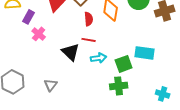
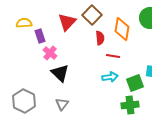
purple rectangle: (29, 17) -> (40, 36), turned -48
red line: (89, 40) -> (113, 56), moved
black triangle: (71, 52) -> (60, 73), moved

